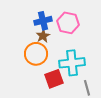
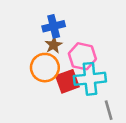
pink hexagon: (68, 23) -> (82, 56), moved
red square: (54, 79) -> (67, 81), moved

